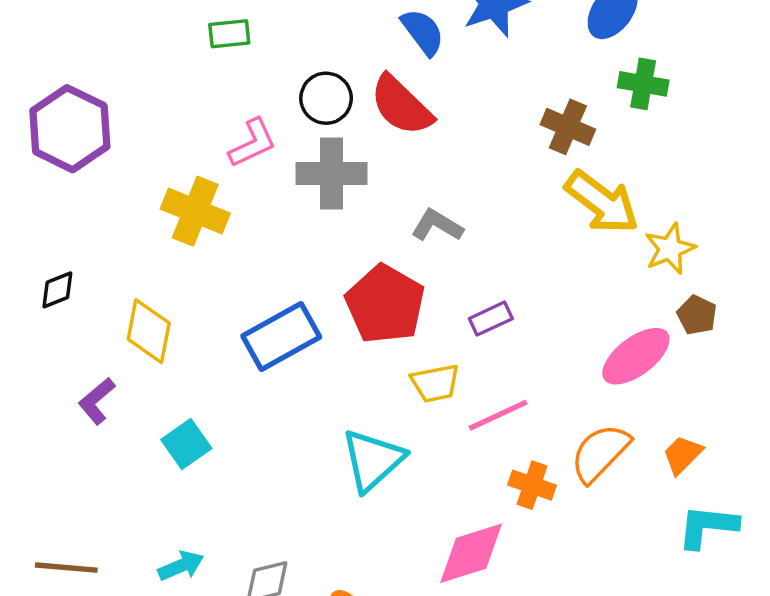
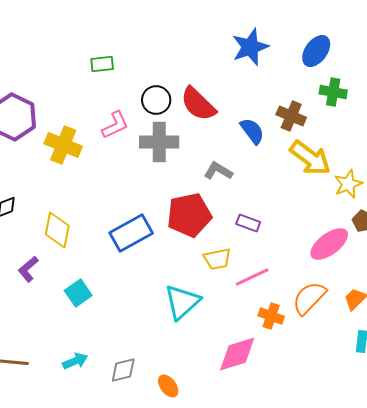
blue semicircle: (423, 32) -> (252, 131), moved
yellow cross: (195, 211) -> (63, 145), moved
red pentagon: (385, 304) -> (189, 215), turned 30
purple rectangle: (491, 319) -> (248, 223), turned 45

